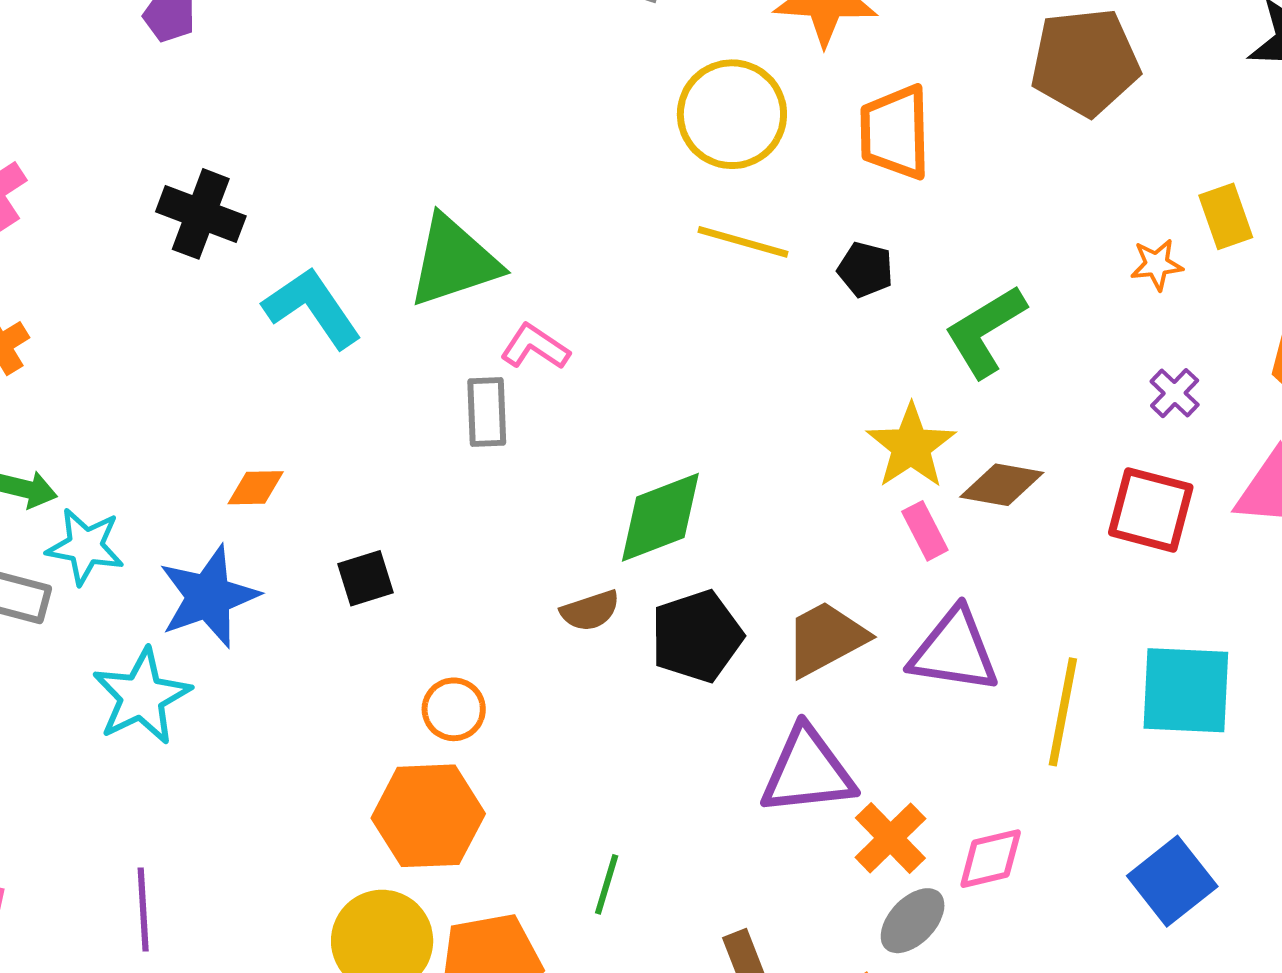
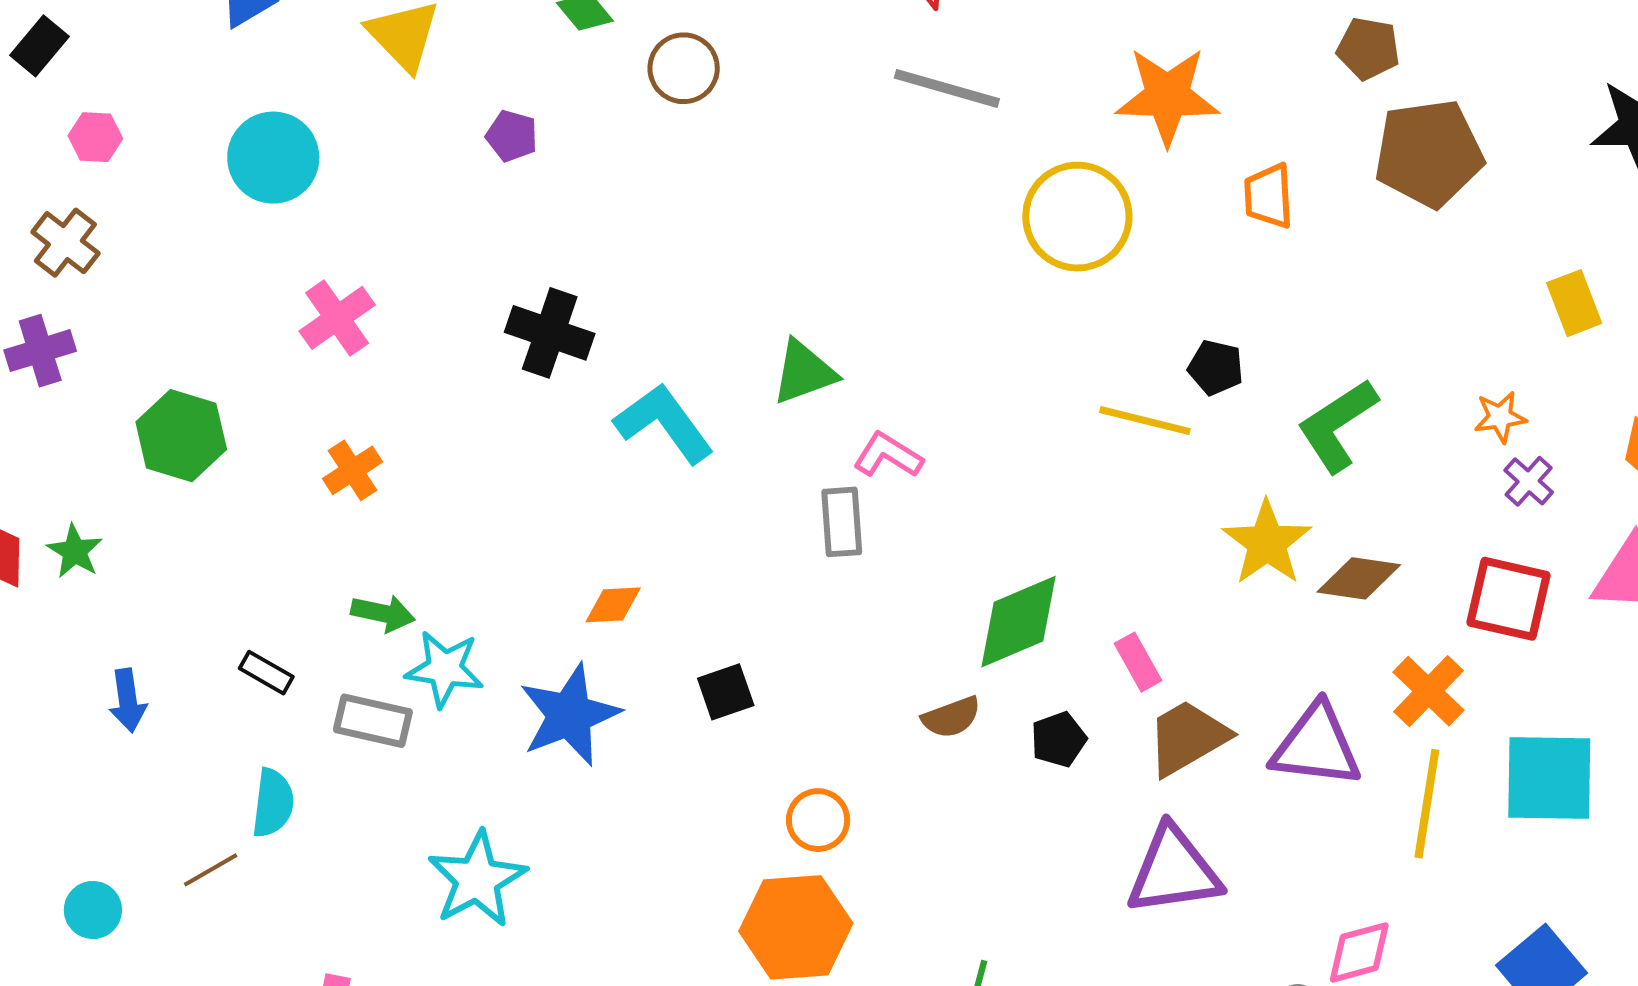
orange trapezoid: (895, 132) -> (1269, 196), moved, size x0.7
yellow line: (743, 242) -> (1145, 421), moved
green triangle: (454, 261) -> (804, 372), size x0.7
orange star: (1157, 264) -> (1500, 417), moved
pink rectangle: (925, 531) -> (1138, 662), moved
black pentagon: (697, 636) -> (1059, 739), size x0.6
cyan star: (142, 696) -> (477, 879), moved
orange cross: (890, 838) -> (1429, 691), moved

